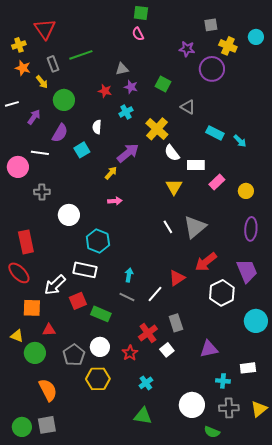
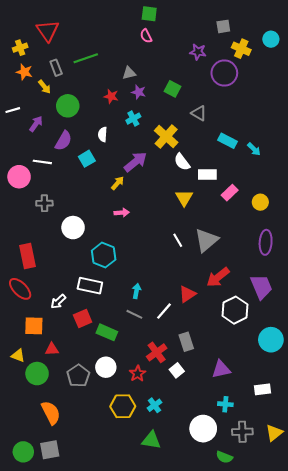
white arrow: (55, 285) -> (58, 302), size x0.7
yellow hexagon: (98, 379) -> (123, 406), moved
cyan cross: (223, 381) -> (225, 404), moved

